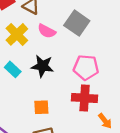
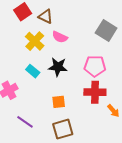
gray square: (77, 23) -> (106, 30), moved

